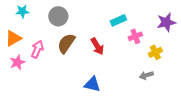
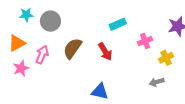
gray circle: (58, 16) -> (50, 21), moved
cyan rectangle: (118, 20) -> (118, 24), moved

